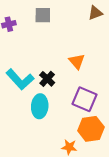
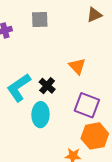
cyan L-shape: (20, 79) -> (19, 87), turned 100

